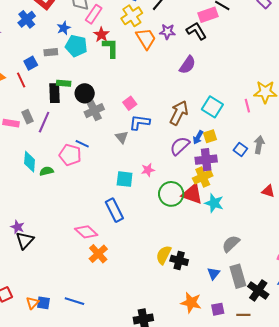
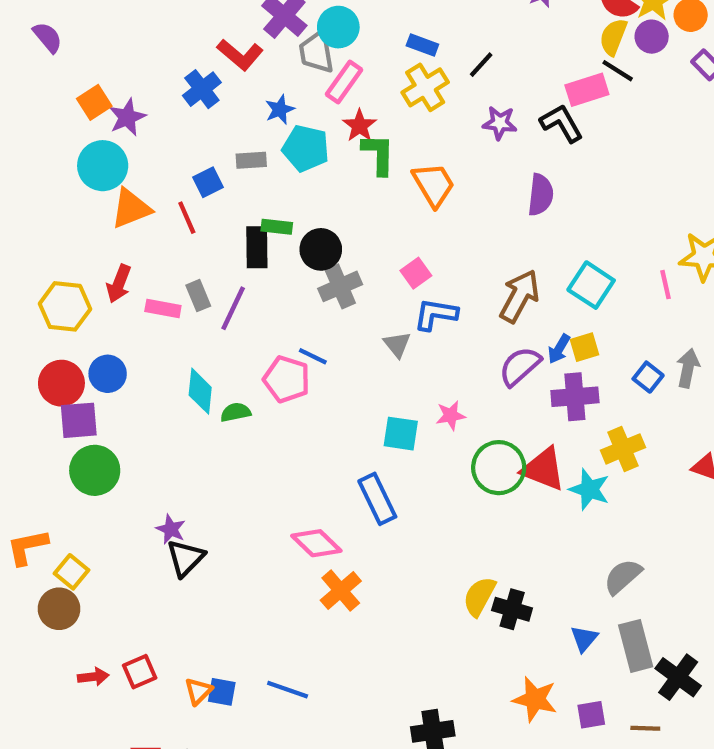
orange trapezoid: (146, 39) -> (434, 185), moved
purple semicircle: (187, 65) -> (541, 195), turned -30
yellow cross: (203, 177) -> (623, 449), moved

